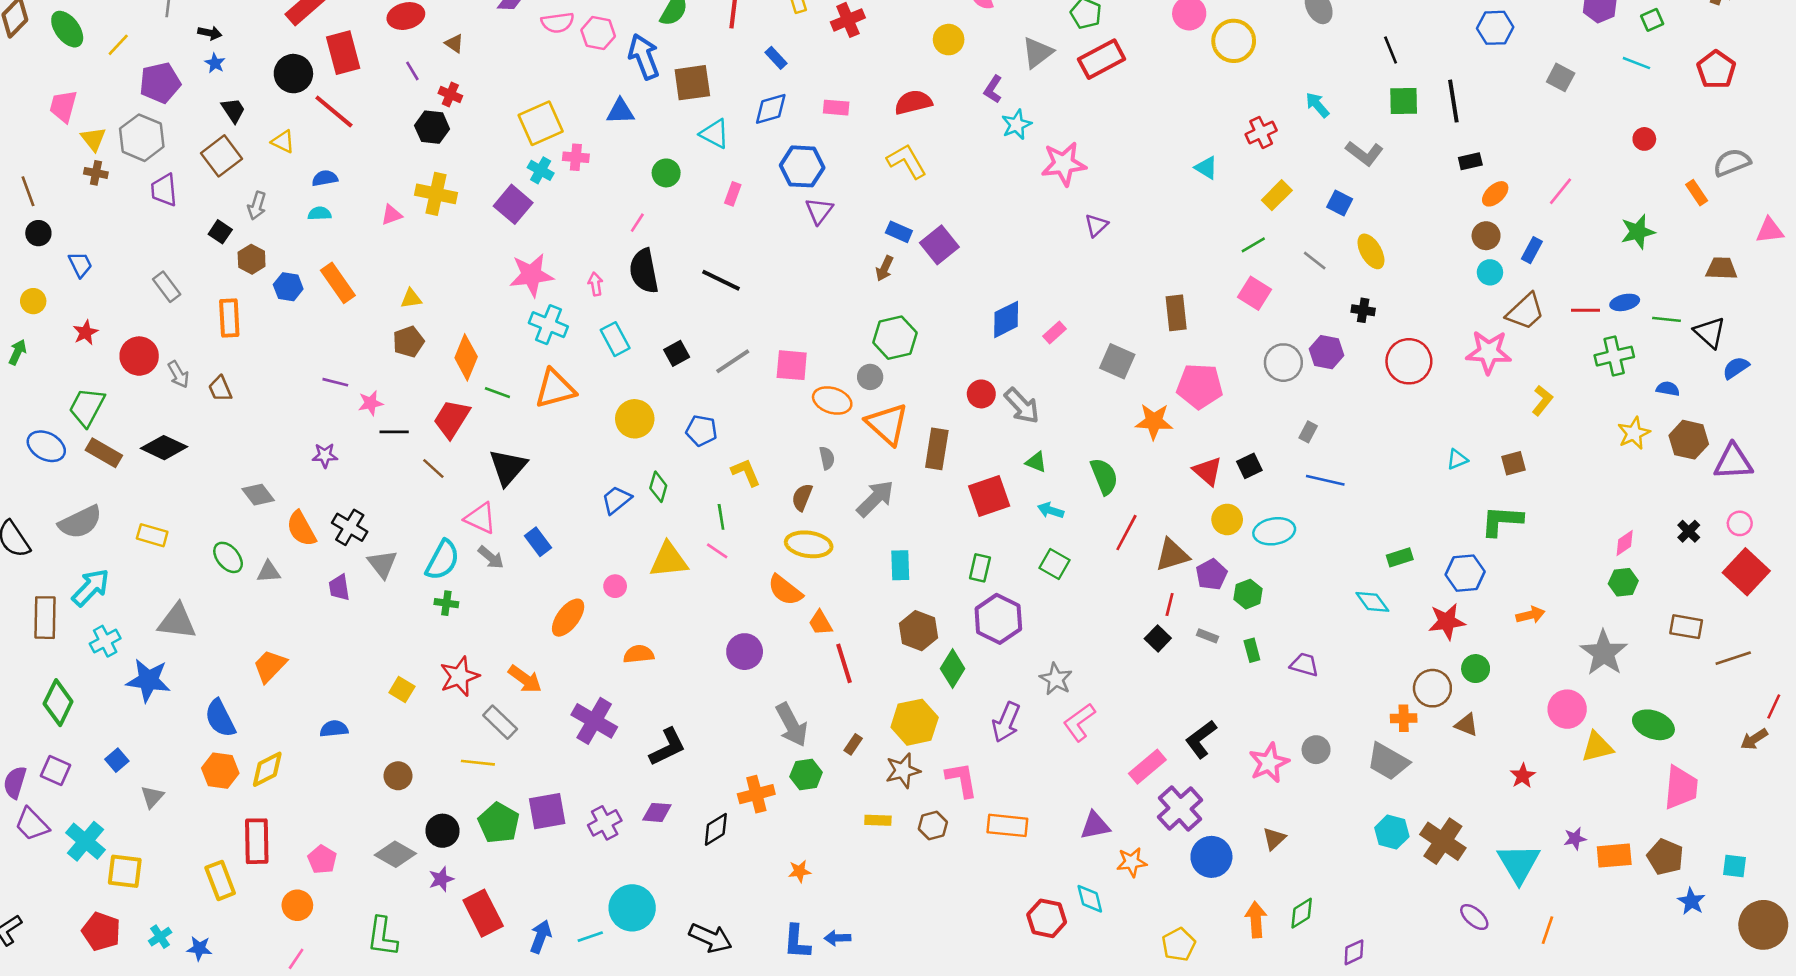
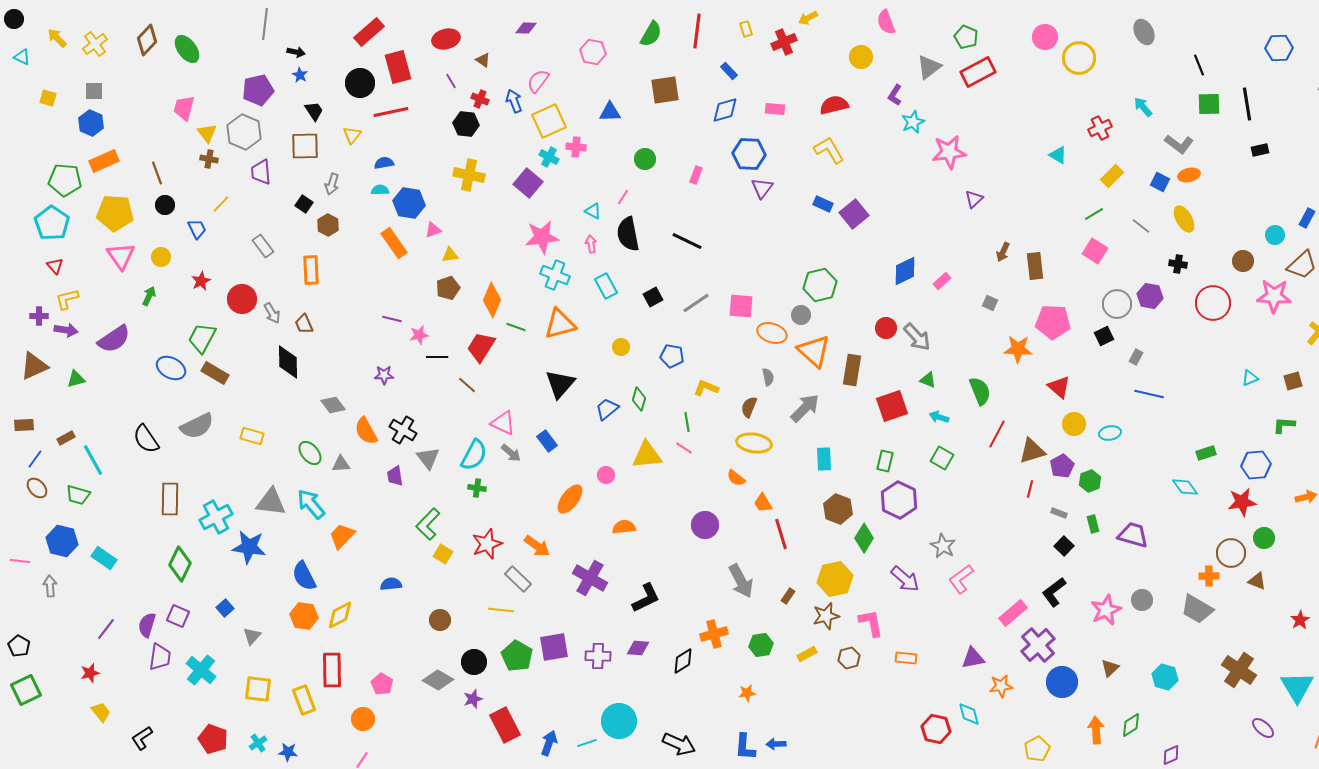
pink semicircle: (558, 23) -> (538, 81), moved, turned 135
yellow line: (118, 45) -> (221, 204), moved
blue arrow: (644, 57) -> (514, 101), moved, size x0.7
red line: (334, 111) -> (391, 112), turned -52
cyan triangle: (715, 134) -> (593, 211), moved, size x0.7
yellow triangle: (283, 142) -> (352, 135), turned 42
brown square: (222, 156) -> (305, 146), turned 36
orange ellipse: (1495, 194) -> (1189, 175), moved, turned 30
pink triangle: (392, 215) -> (433, 230), moved
brown circle: (1486, 236) -> (1243, 261), moved
brown arrow: (885, 268) -> (1003, 252), moved
blue hexagon: (288, 287) -> (409, 203), moved, size x1.4
gray square: (1117, 361) -> (990, 303), size x0.6
yellow circle: (635, 419) -> (621, 347), size x0.6
black diamond: (164, 448) -> (288, 362), moved, turned 64
black square: (1249, 466) -> (1104, 336), moved
black triangle: (508, 467) -> (560, 384), moved
yellow L-shape: (746, 472) -> (706, 388), turned -45
green L-shape: (1502, 521) -> (1284, 425), size x0.7
cyan ellipse: (1274, 531) -> (1110, 433), size x0.7
cyan arrow: (91, 587) -> (311, 504), moved, turned -84
orange semicircle: (785, 590) -> (736, 478), size x0.7
black square: (1158, 638) -> (1064, 546), moved
cyan cross: (105, 641) -> (216, 517), size x1.4
purple trapezoid: (1304, 665) -> (1133, 535), size x1.4
purple arrow: (1006, 722) -> (905, 579), turned -72
green hexagon: (806, 774) -> (761, 645), moved
yellow rectangle: (878, 820) -> (807, 654), turned -30
purple cross: (605, 823) -> (598, 656), turned 30
purple trapezoid: (32, 824) -> (160, 657), turned -128
orange rectangle: (1007, 825) -> (906, 658), size x0.7
cyan hexagon: (1392, 832) -> (1165, 677), moved
yellow square: (125, 871) -> (258, 689), moved
green L-shape: (382, 937) -> (428, 524), moved, turned 36

